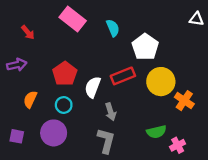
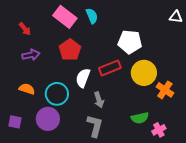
cyan semicircle: (113, 28) -> (92, 16), moved
white pentagon: (145, 47) -> (130, 42), turned -30
purple arrow: (17, 65) -> (31, 55), moved
red pentagon: (65, 74) -> (70, 50), moved
orange semicircle: (30, 99) -> (27, 89), turned 84
cyan circle: (64, 105) -> (57, 94), size x1.5

